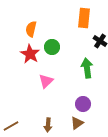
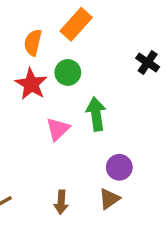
orange rectangle: (84, 18) -> (76, 24), moved, turned 36
green arrow: (87, 68) -> (96, 114), moved

